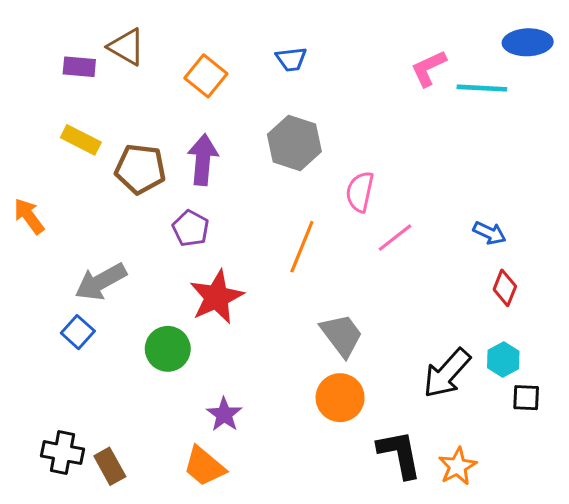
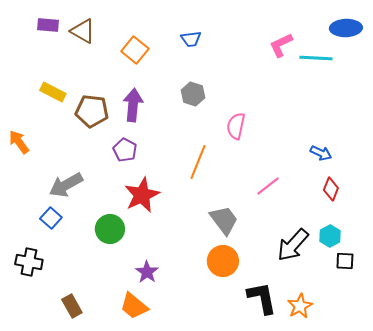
purple rectangle: (79, 67) -> (48, 25), moved
gray hexagon: (294, 143) -> (193, 94), size x0.7
pink line: (395, 238) -> (268, 186), moved
black cross: (63, 453) -> (29, 262), moved

